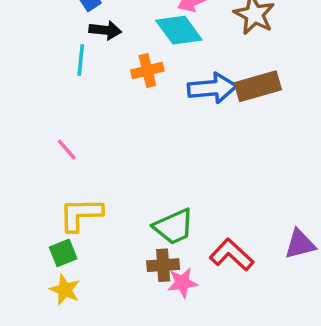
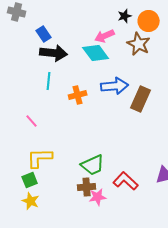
black arrow: (105, 30) -> (54, 53), size x1.5
cyan line: (81, 60) -> (49, 81), moved
orange cross: (147, 71) -> (78, 95), moved
brown rectangle: (258, 86) -> (141, 99), moved, turned -50

